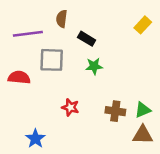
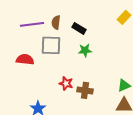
brown semicircle: (62, 19) -> (56, 22), moved
brown cross: (115, 111) -> (85, 90), moved

